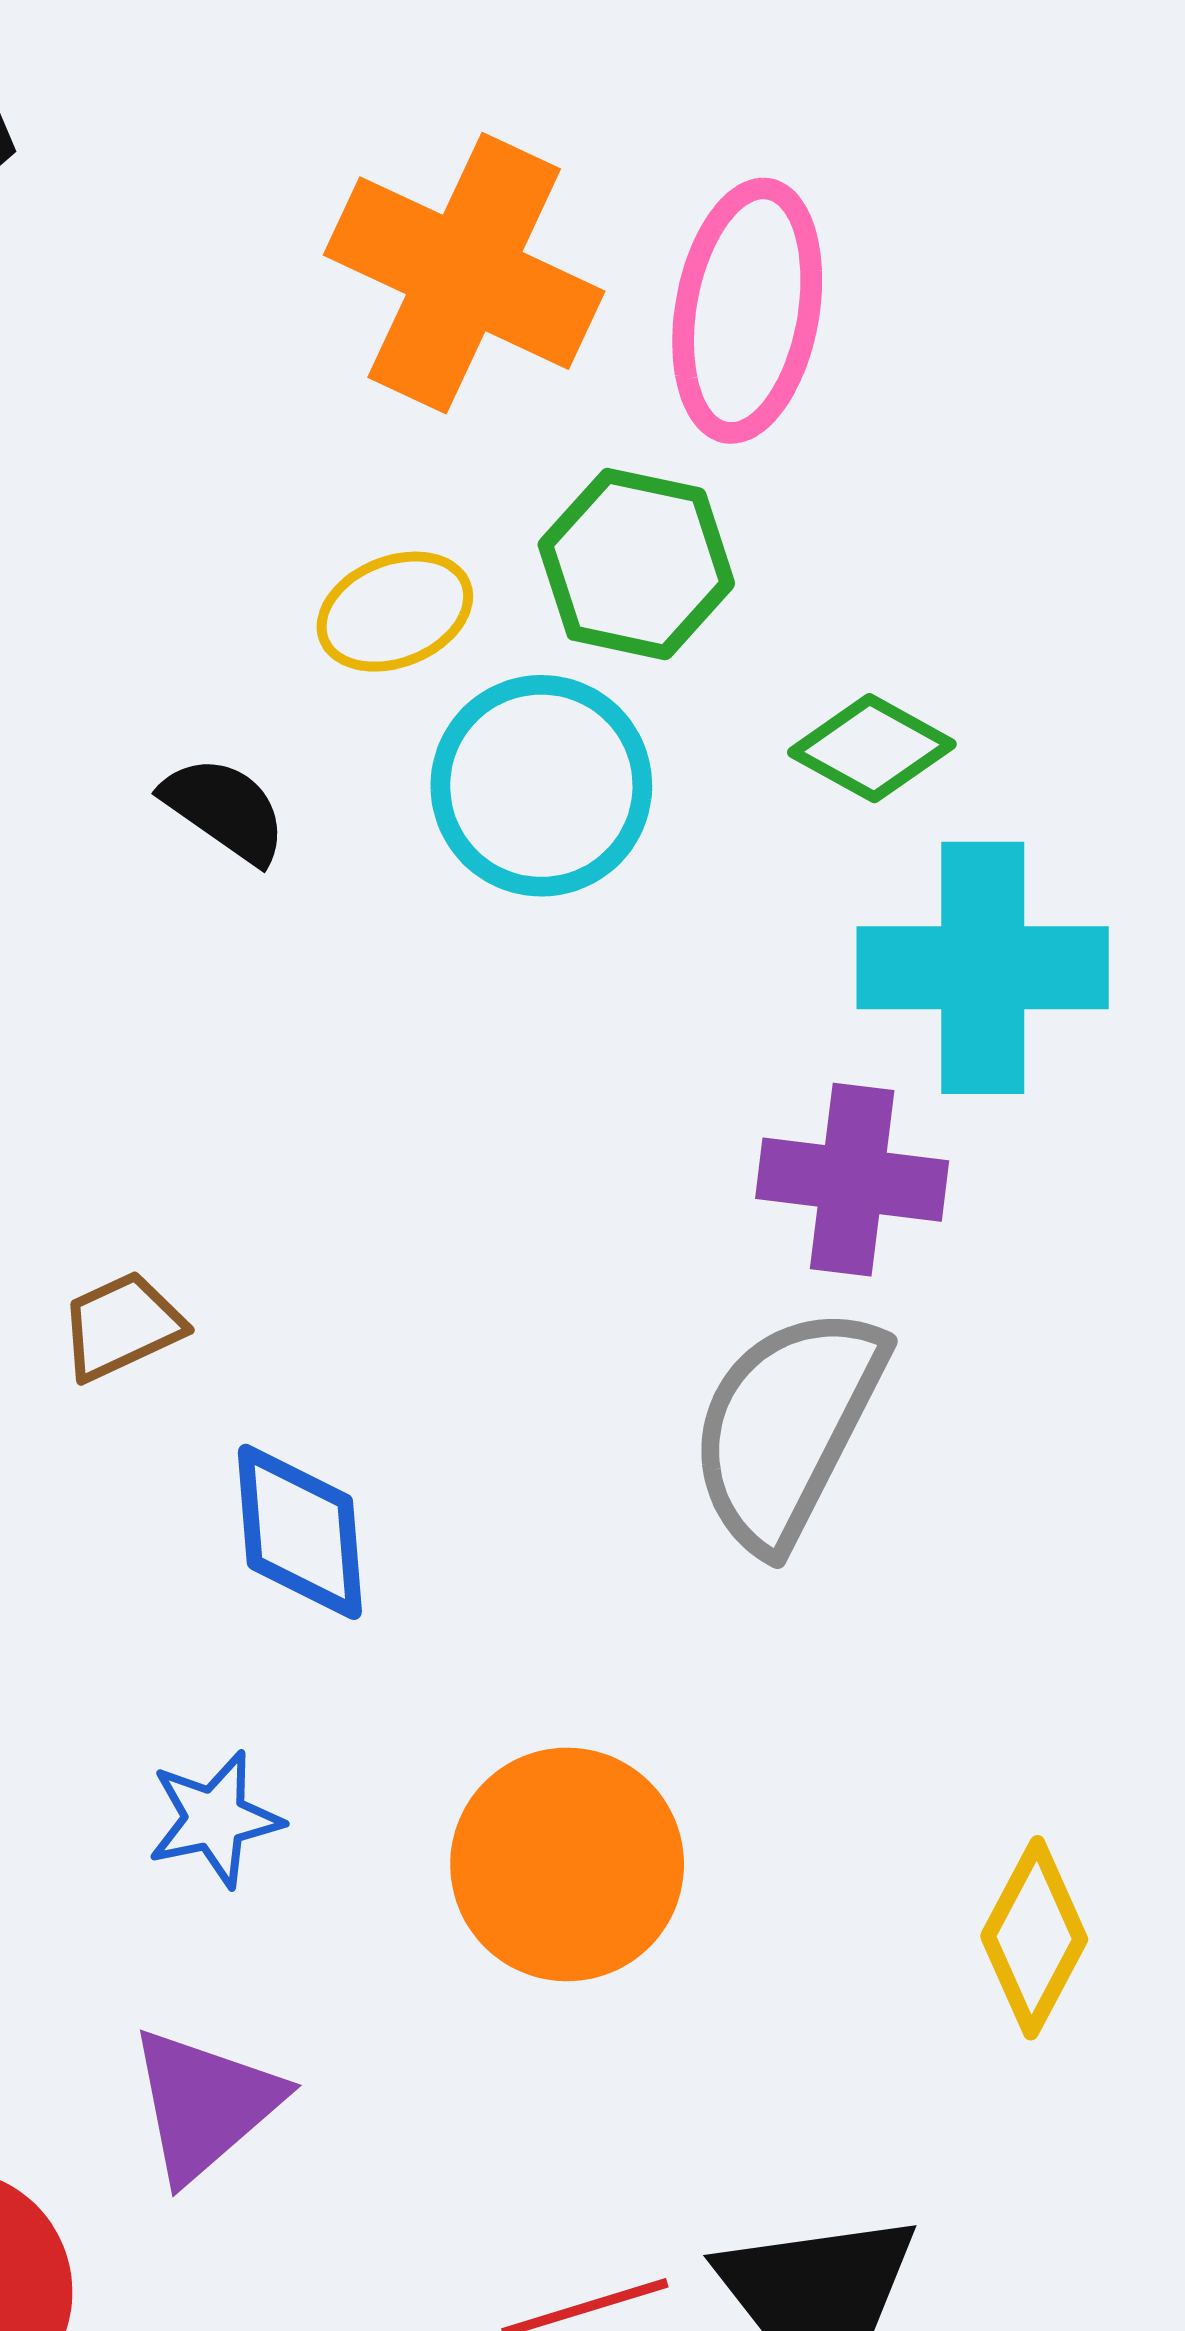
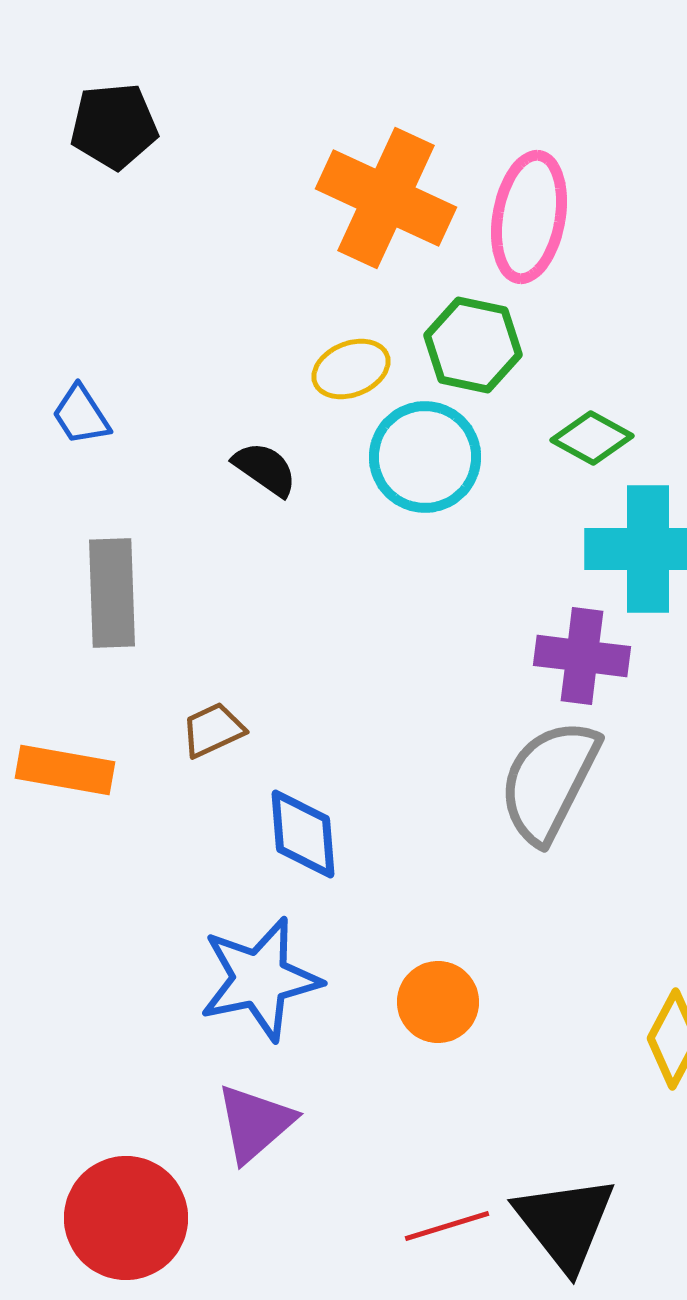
blue star: (215, 1819) -> (260, 979), size x1.8
orange circle: (567, 1864) -> (438, 1002), size x0.7

